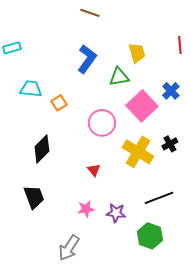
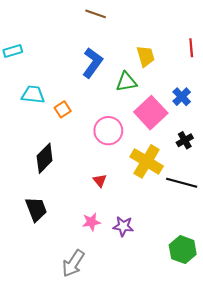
black cross: (170, 144) -> (185, 140), moved
black line: (159, 198) -> (182, 183), moved, turned 36
green hexagon: (150, 236) -> (183, 250), moved

